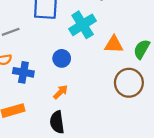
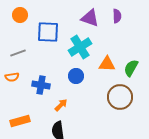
blue circle: (62, 58) -> (76, 76), moved
blue cross: (23, 72) -> (41, 85), moved

